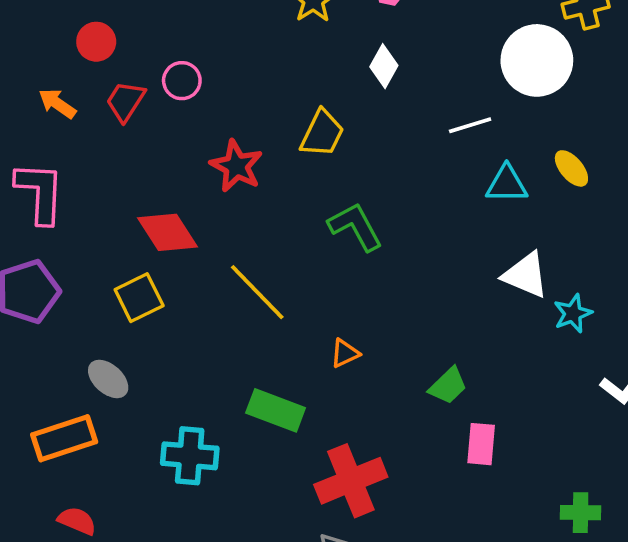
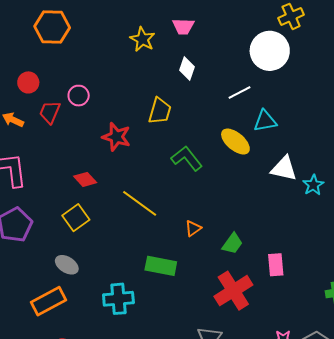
yellow ellipse: (571, 168) -> (235, 142), moved, size x1.4
red diamond: (167, 232) -> (85, 179), size x0.7
green trapezoid: (448, 386) -> (232, 244), moved
red cross: (351, 481) -> (233, 291), moved

